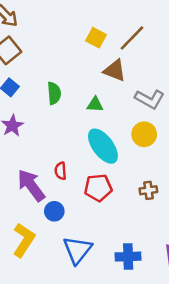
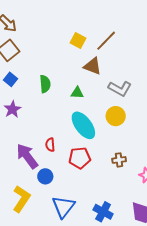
blue cross: (128, 257) -> (103, 212), turned 30

